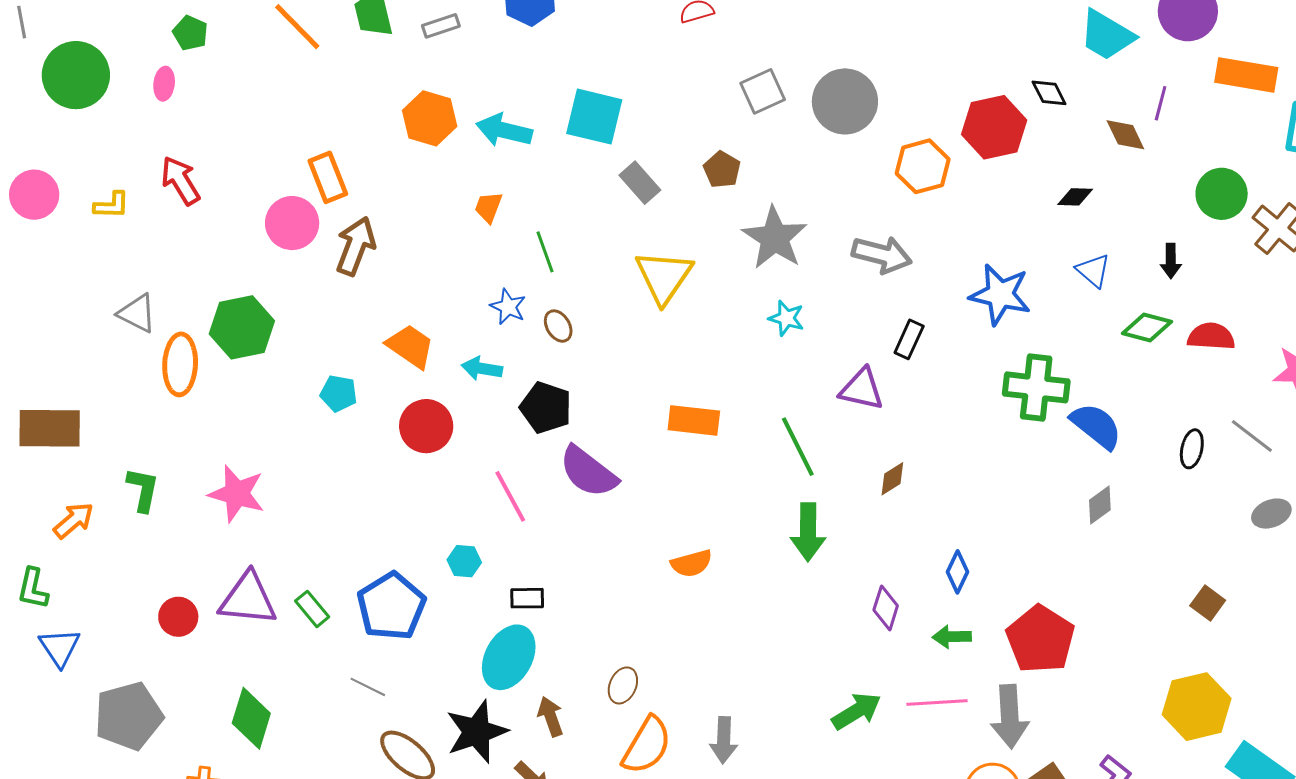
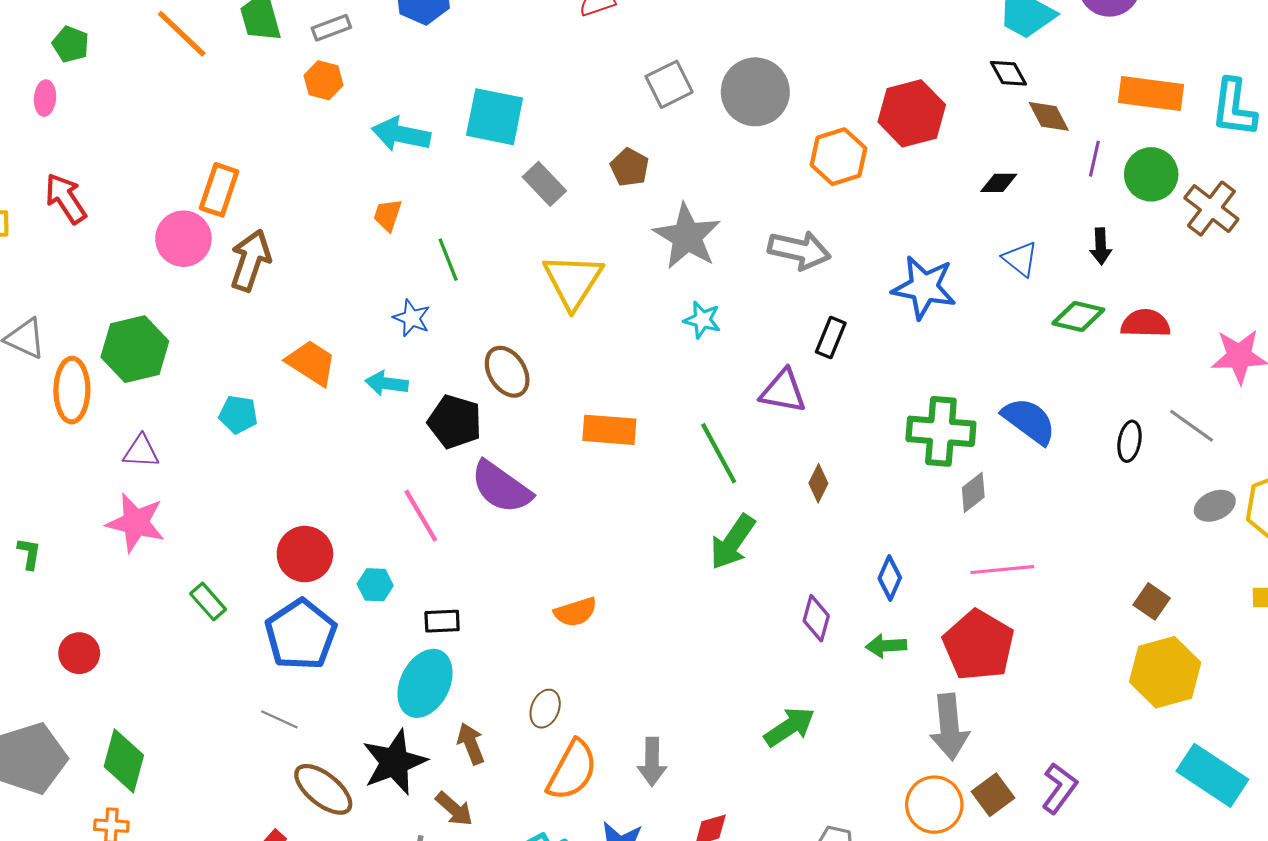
orange rectangle: (1246, 75) -> (1151, 93), moved
black diamond: (1049, 93) -> (1008, 73), moved
purple line: (1161, 103) -> (1094, 159), moved
orange hexagon: (430, 118) -> (324, 80), moved, size x0.7
orange rectangle: (328, 177) -> (219, 190), turned 42
brown ellipse: (558, 326) -> (507, 372), moved, size x1.5
green cross: (1036, 387) -> (941, 431), moved
red circle: (426, 426) -> (305, 554), moved
brown diamond: (892, 479) -> (818, 483), turned -30
green L-shape: (143, 490) -> (29, 554), moved, size x0.7
gray diamond: (1100, 505) -> (973, 492), moved
green arrow: (808, 532) -> (732, 542), turned 36
orange semicircle: (692, 563) -> (576, 612), moved
purple triangle: (248, 599) -> (141, 451), moved, size x0.6
green rectangle: (312, 609) -> (208, 601), moved
pink line: (937, 702) -> (1002, 570), moved
yellow hexagon: (1197, 707) -> (1165, 672), moved
green diamond: (251, 718) -> (124, 761), moved

